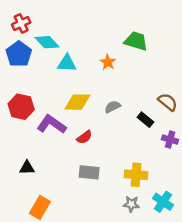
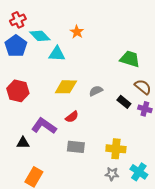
green trapezoid: (136, 41) -> (130, 59), moved
orange star: (108, 62) -> (77, 32), moved
purple L-shape: (52, 124) -> (44, 126), moved
purple cross: (170, 140) -> (145, 109), moved

